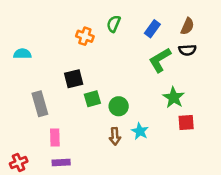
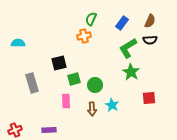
orange cross: (85, 36) -> (84, 36), moved, turned -32
green star: (174, 98) -> (131, 72), moved
pink rectangle: (55, 138) -> (66, 101), moved

